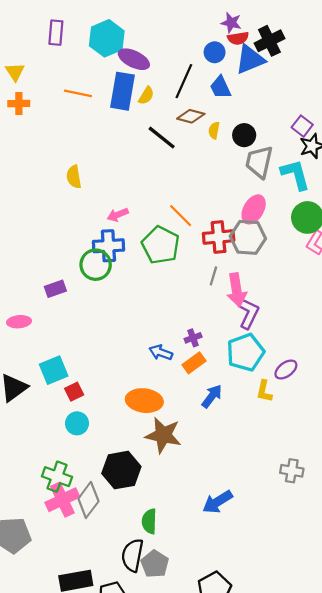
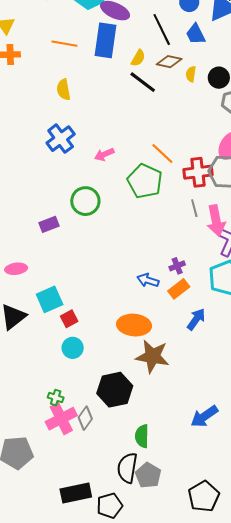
black line: (184, 81) -> (162, 29), turned -48
yellow semicircle: (146, 96) -> (138, 58), moved
yellow semicircle: (74, 177) -> (64, 90), moved
blue cross: (108, 246) -> (61, 139), moved, turned -32
gray line: (213, 276) -> (194, 208), turned -30
pink ellipse: (19, 322) -> (16, 269), moved
green cross: (57, 477) -> (56, 398), size x0.6
gray diamond: (88, 500) -> (85, 418), size x0.7

